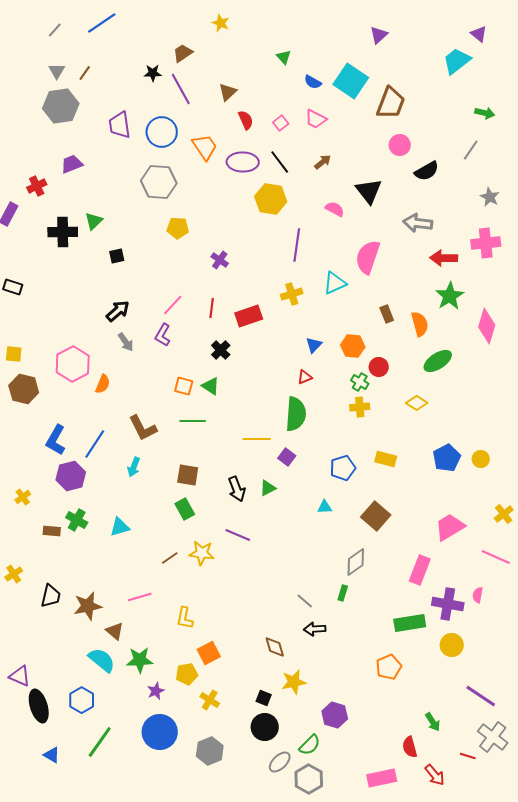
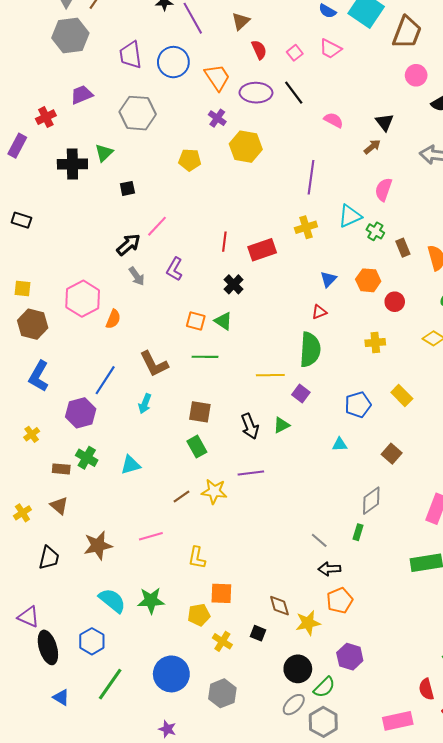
brown arrow: (323, 162) -> (372, 147), moved
gray hexagon: (159, 182) -> (138, 113), moved
black triangle: (369, 191) -> (385, 122), size x0.7
yellow hexagon: (271, 199) -> (246, 147), moved
pink semicircle: (335, 209) -> (334, 120), moved
pink semicircle: (368, 257) -> (383, 190), size x0.7
purple cross: (220, 260) -> (217, 118), moved
pink line: (173, 305) -> (157, 226), moved
green cross: (360, 382) -> (375, 231), moved
blue L-shape: (56, 440) -> (39, 376), moved
yellow rectangle: (386, 459) -> (402, 396), turned 30
brown square: (376, 516) -> (392, 454), size x0.7
purple line: (238, 535) -> (251, 473), turned -30
black trapezoid: (51, 596) -> (49, 558), moved
brown triangle: (115, 631) -> (59, 506), moved
brown diamond: (275, 647) -> (279, 606), moved
orange square: (209, 653) -> (221, 593), turned 30
orange pentagon: (389, 667) -> (340, 601), moved
purple star: (156, 691) -> (167, 729), moved, turned -30
black square: (264, 698) -> (258, 633), moved
black circle: (265, 727) -> (298, 669), moved

